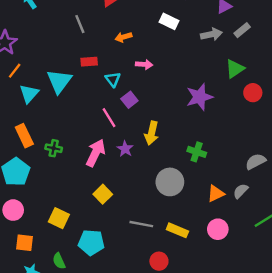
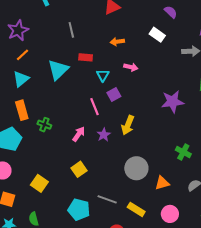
gray line: (80, 24) -> (71, 30), moved
cyan triangle: (29, 94) -> (21, 79), moved
green cross: (197, 152) -> (183, 152), moved
pink arrow: (96, 153) -> (79, 134), size x0.7
orange triangle: (216, 194) -> (162, 183), moved
cyan pentagon: (91, 242) -> (79, 210), moved

